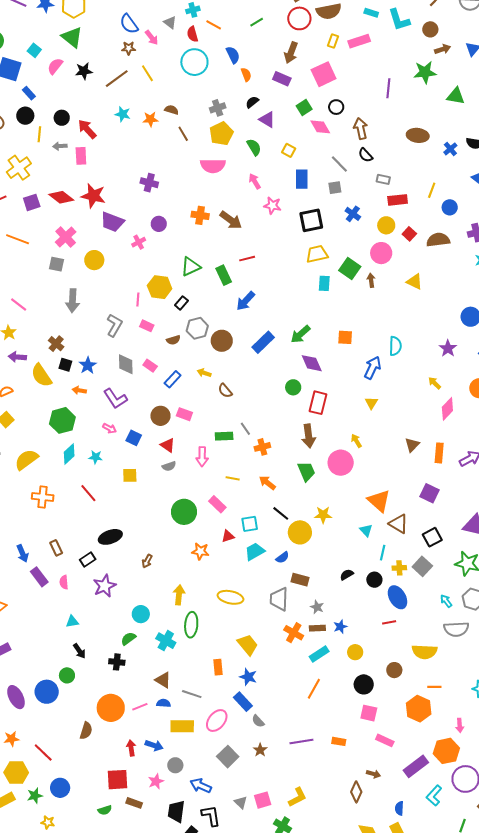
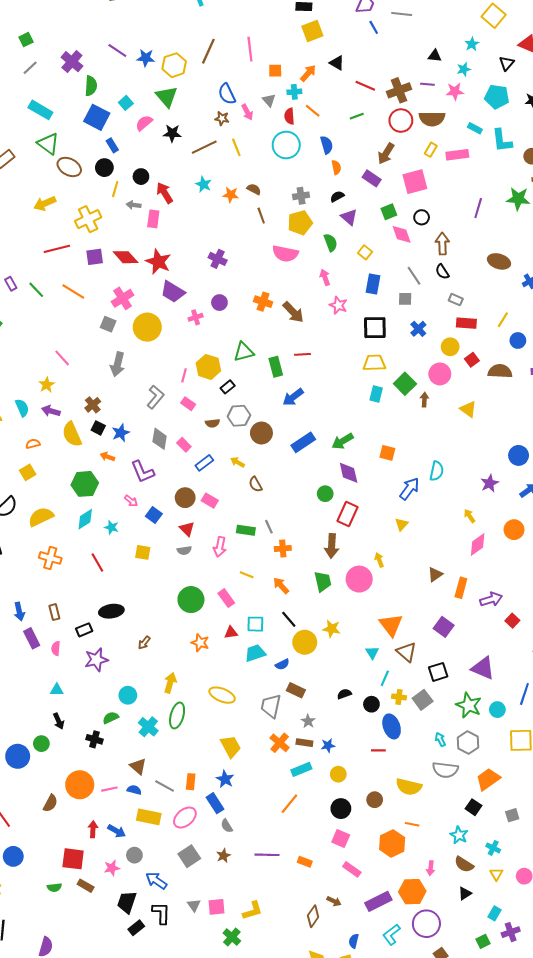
yellow circle: (94, 260) -> (147, 327), size x1.4
orange rectangle: (218, 667) -> (191, 782), moved

